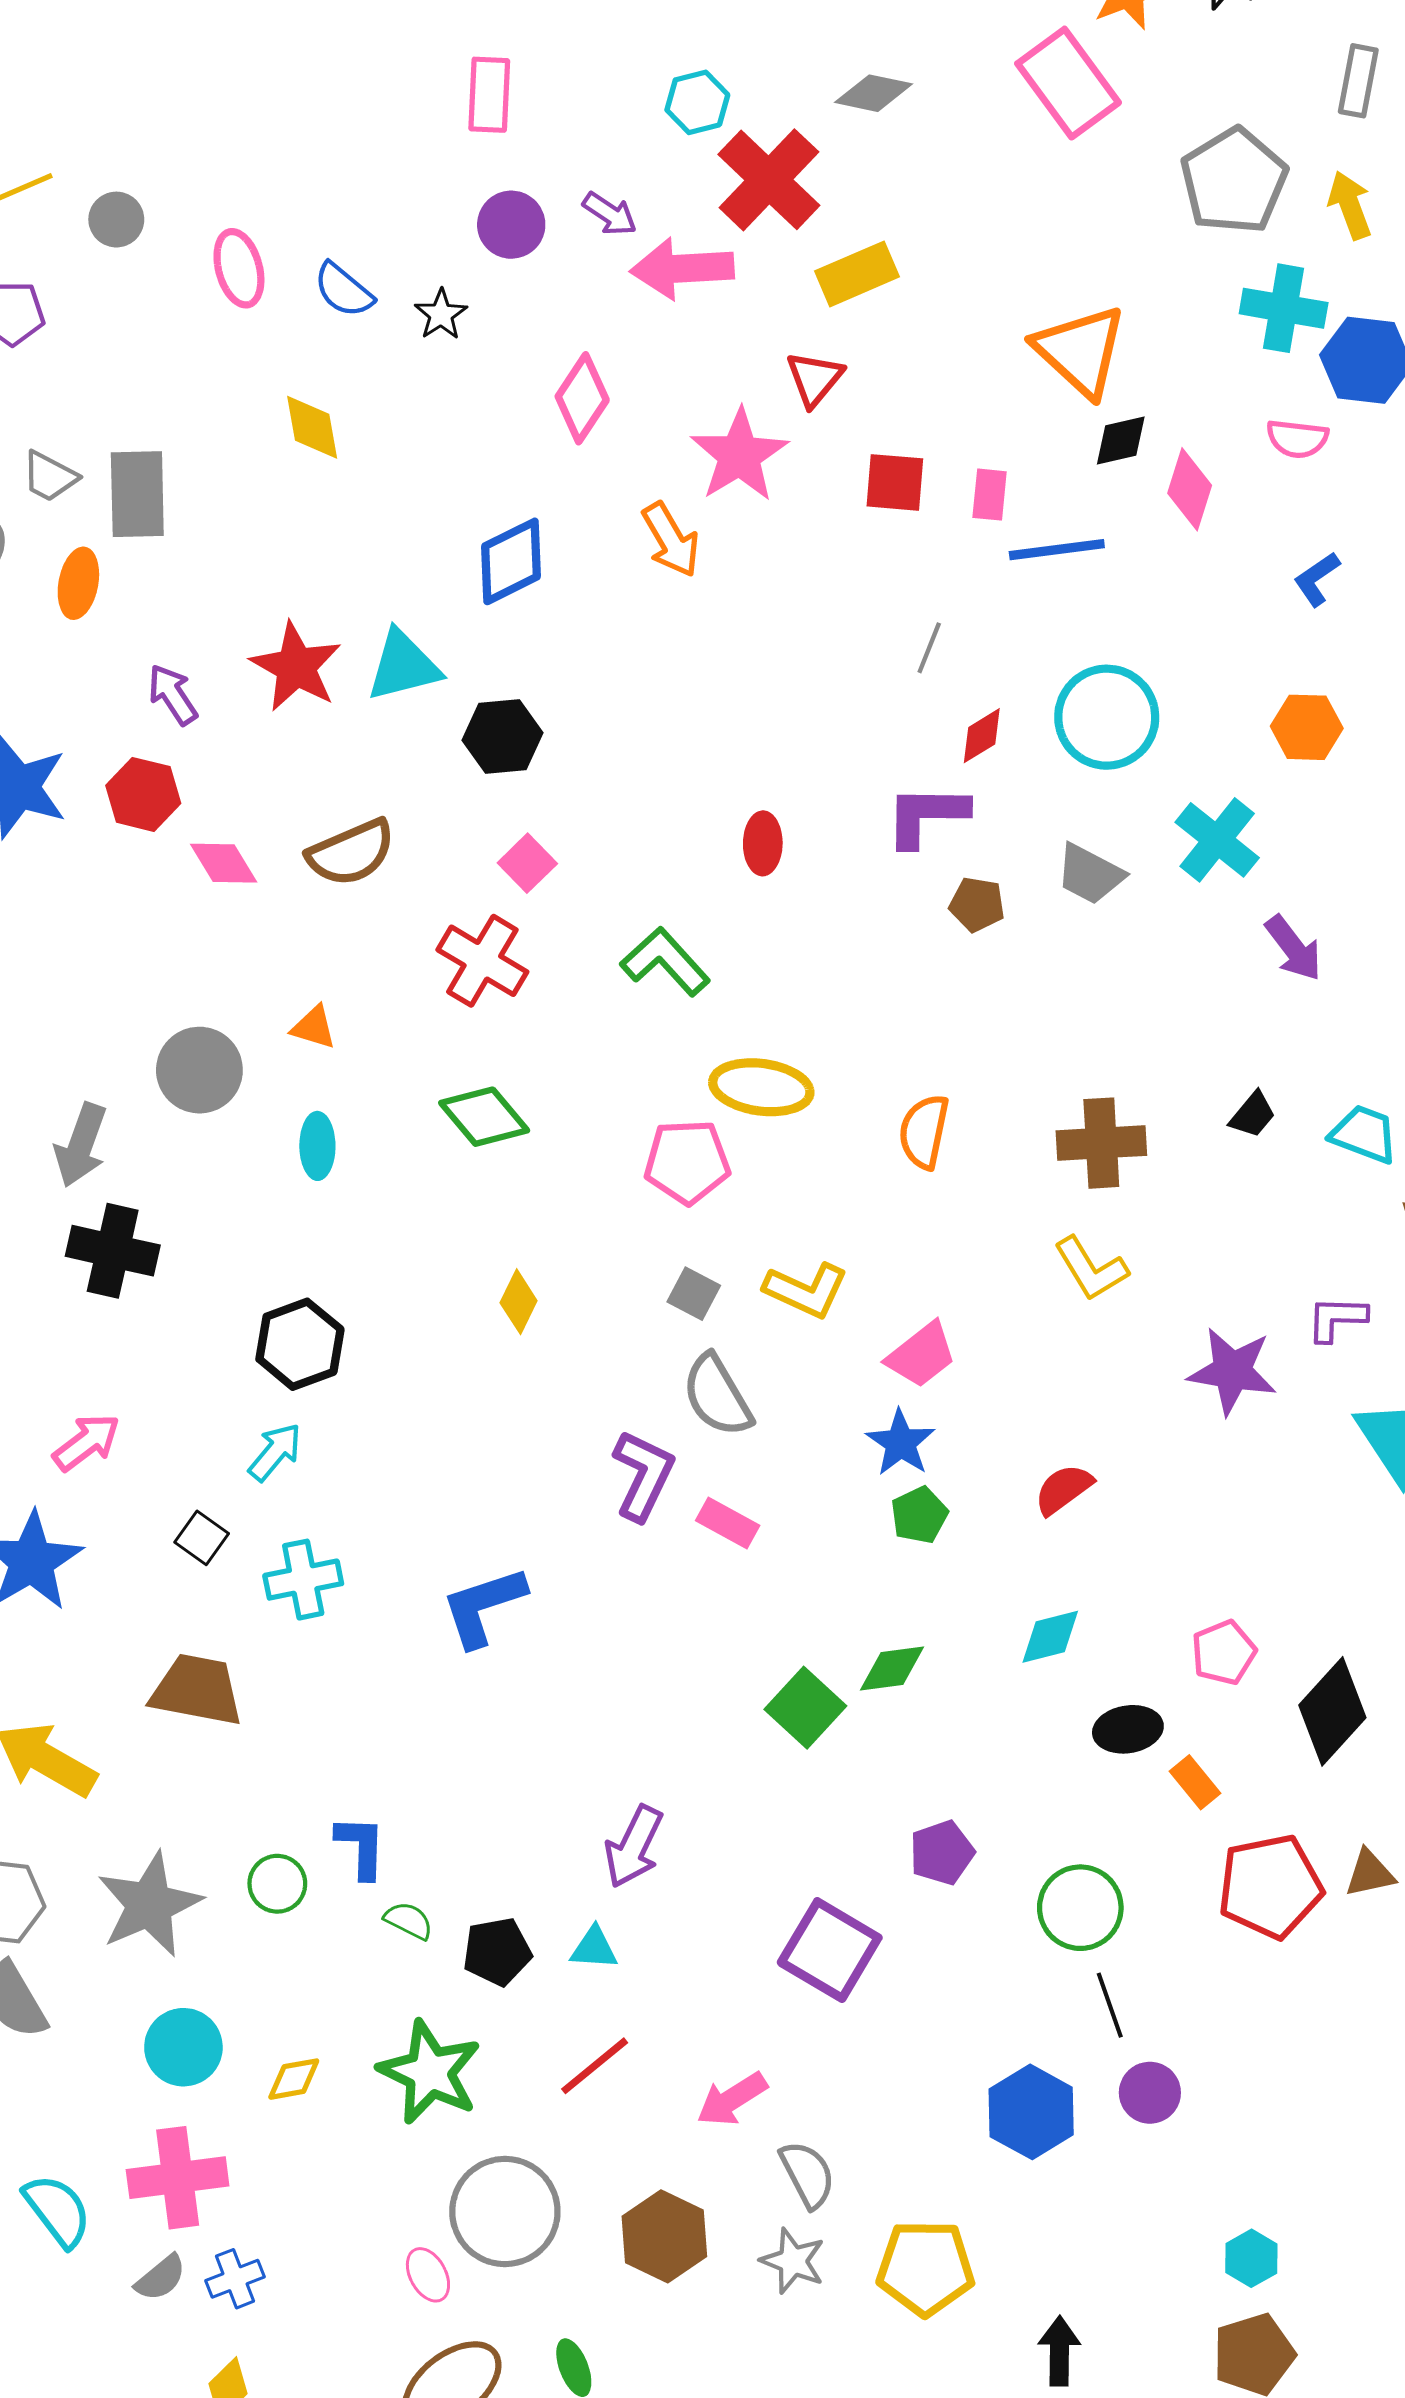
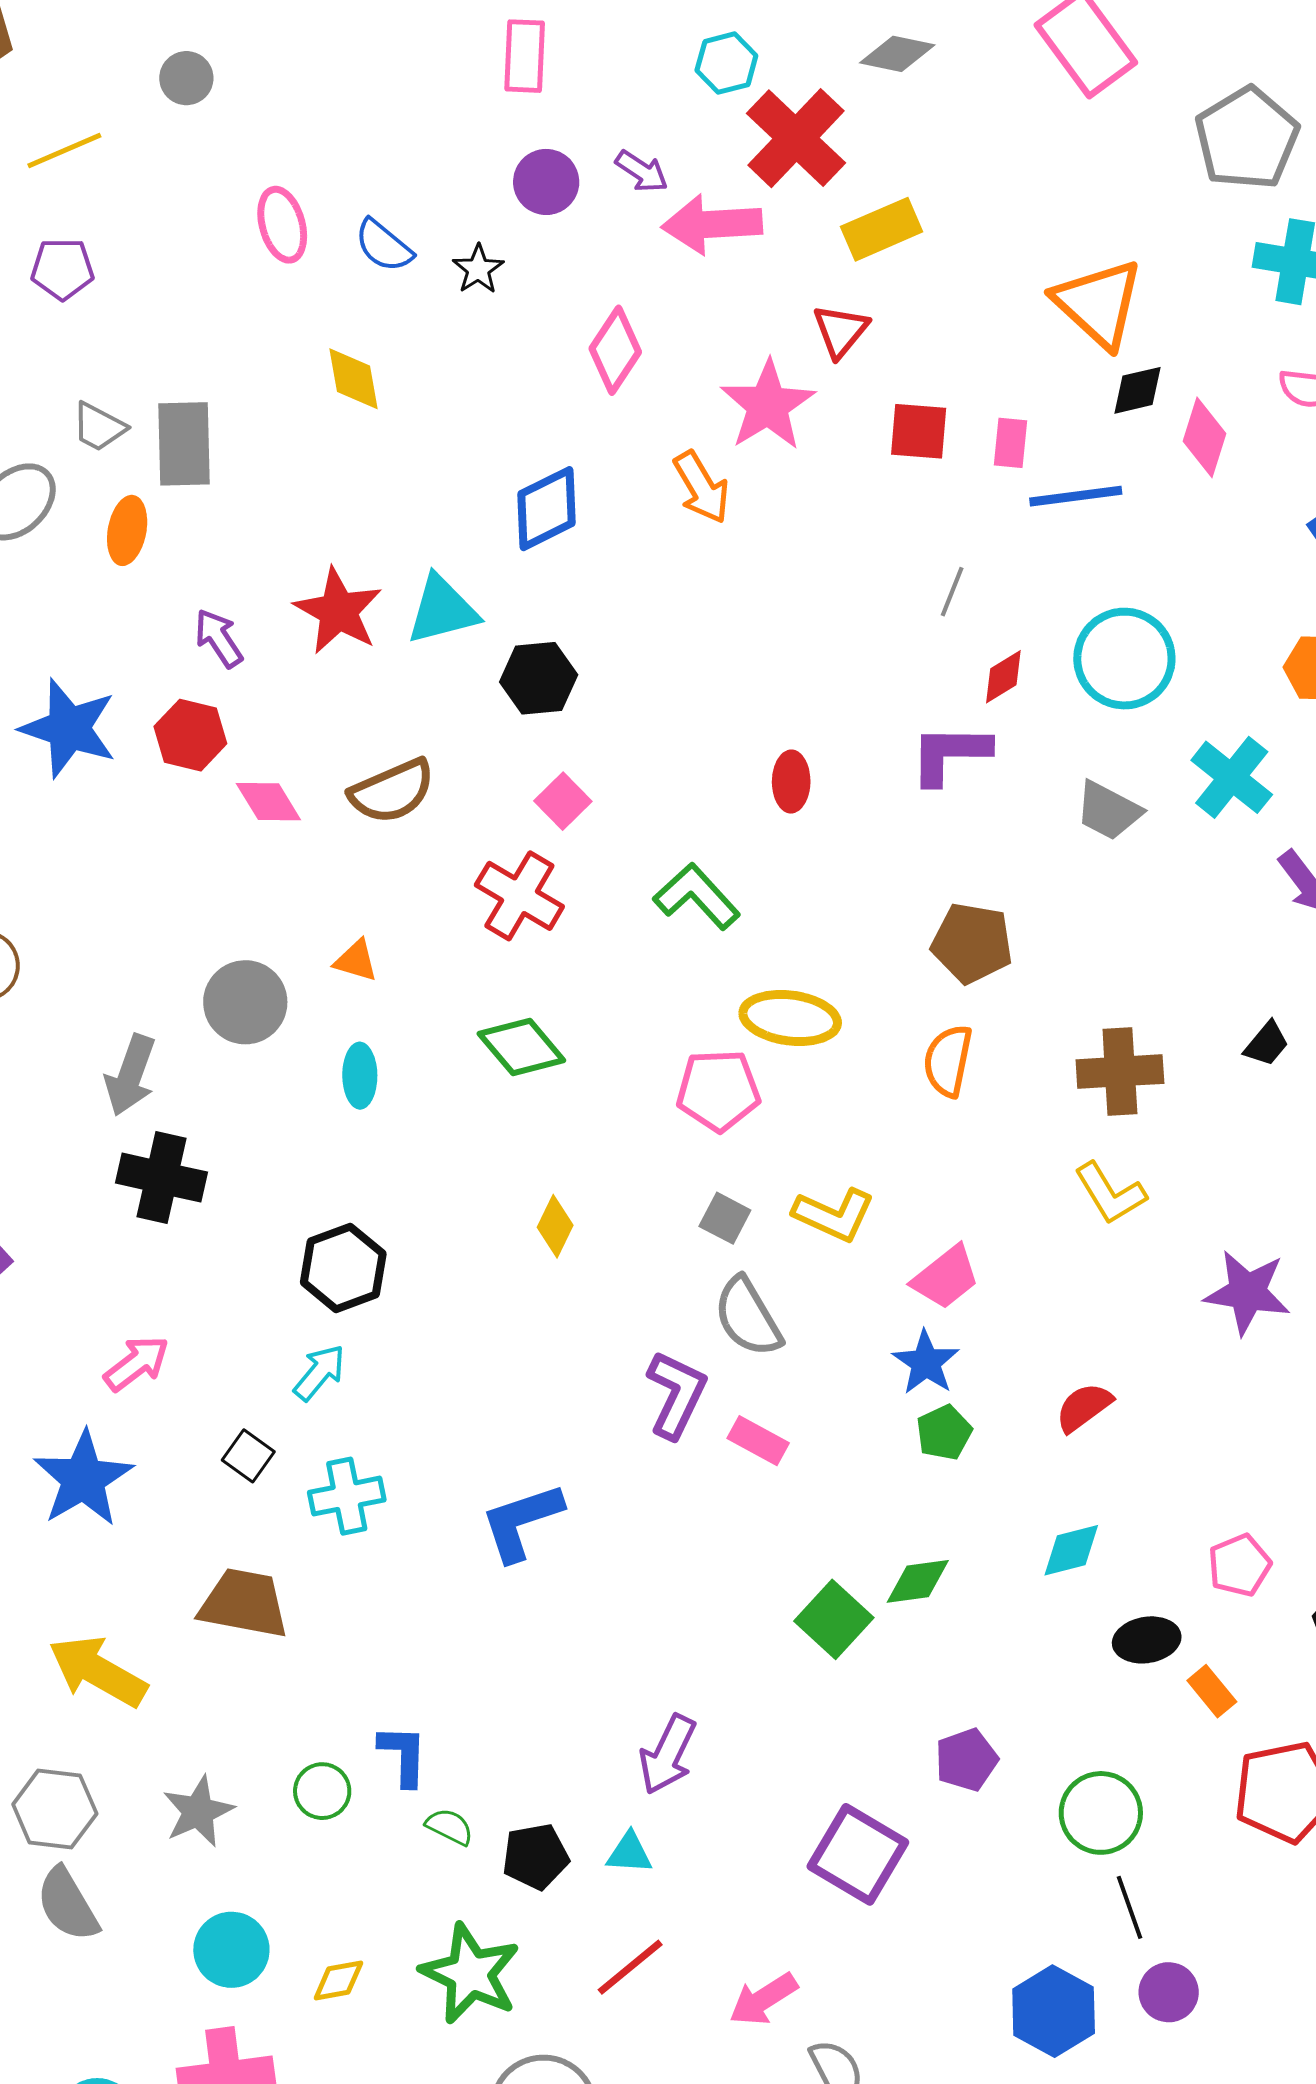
gray circle: (116, 220) -> (186, 78), moved
brown pentagon: (977, 904) -> (972, 943), moved, size x1.5
gray star: (149, 1905) -> (198, 1811), size x0.7

